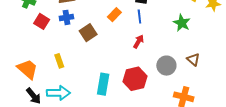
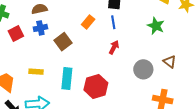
red square: (42, 21) -> (16, 34), turned 35
yellow rectangle: (59, 61) -> (36, 72), turned -64
red hexagon: (135, 79) -> (96, 86), moved
cyan rectangle: (103, 84) -> (67, 78), moved

